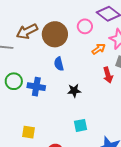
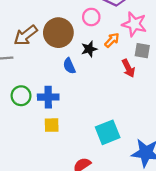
black star: (74, 91) -> (89, 49), moved
cyan square: (80, 125) -> (108, 132), size x1.5
yellow square: (29, 132) -> (52, 125), moved

